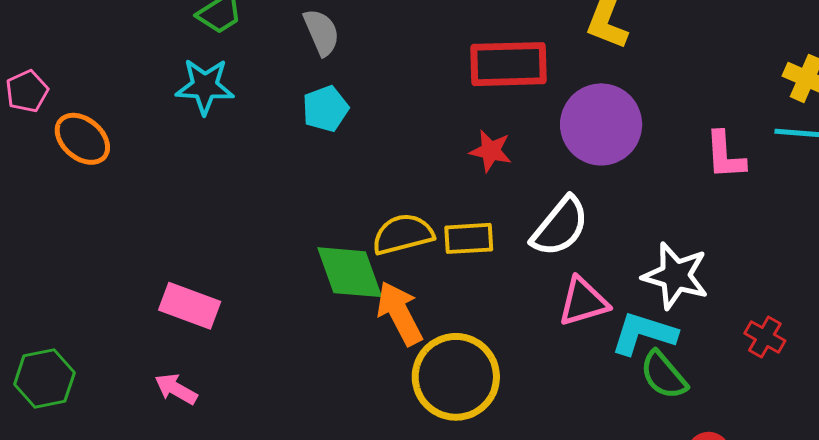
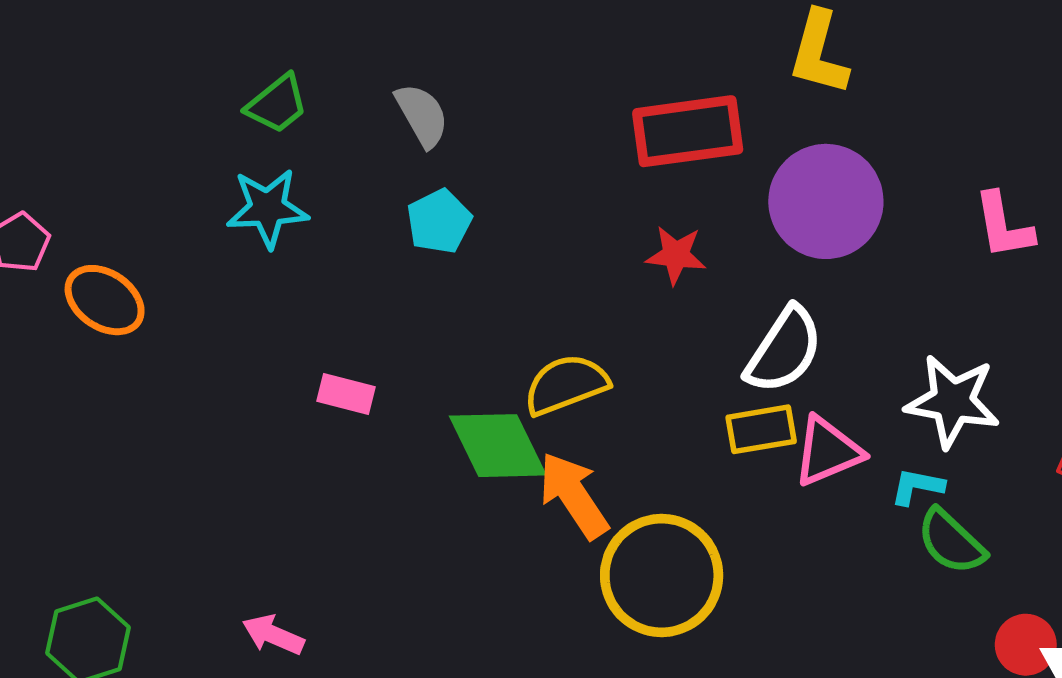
yellow rectangle: (469, 238) -> (761, 429), moved
pink rectangle: (190, 306) -> (346, 394), moved, size x0.7
cyan L-shape: (644, 333) -> (917, 486), size x0.6

